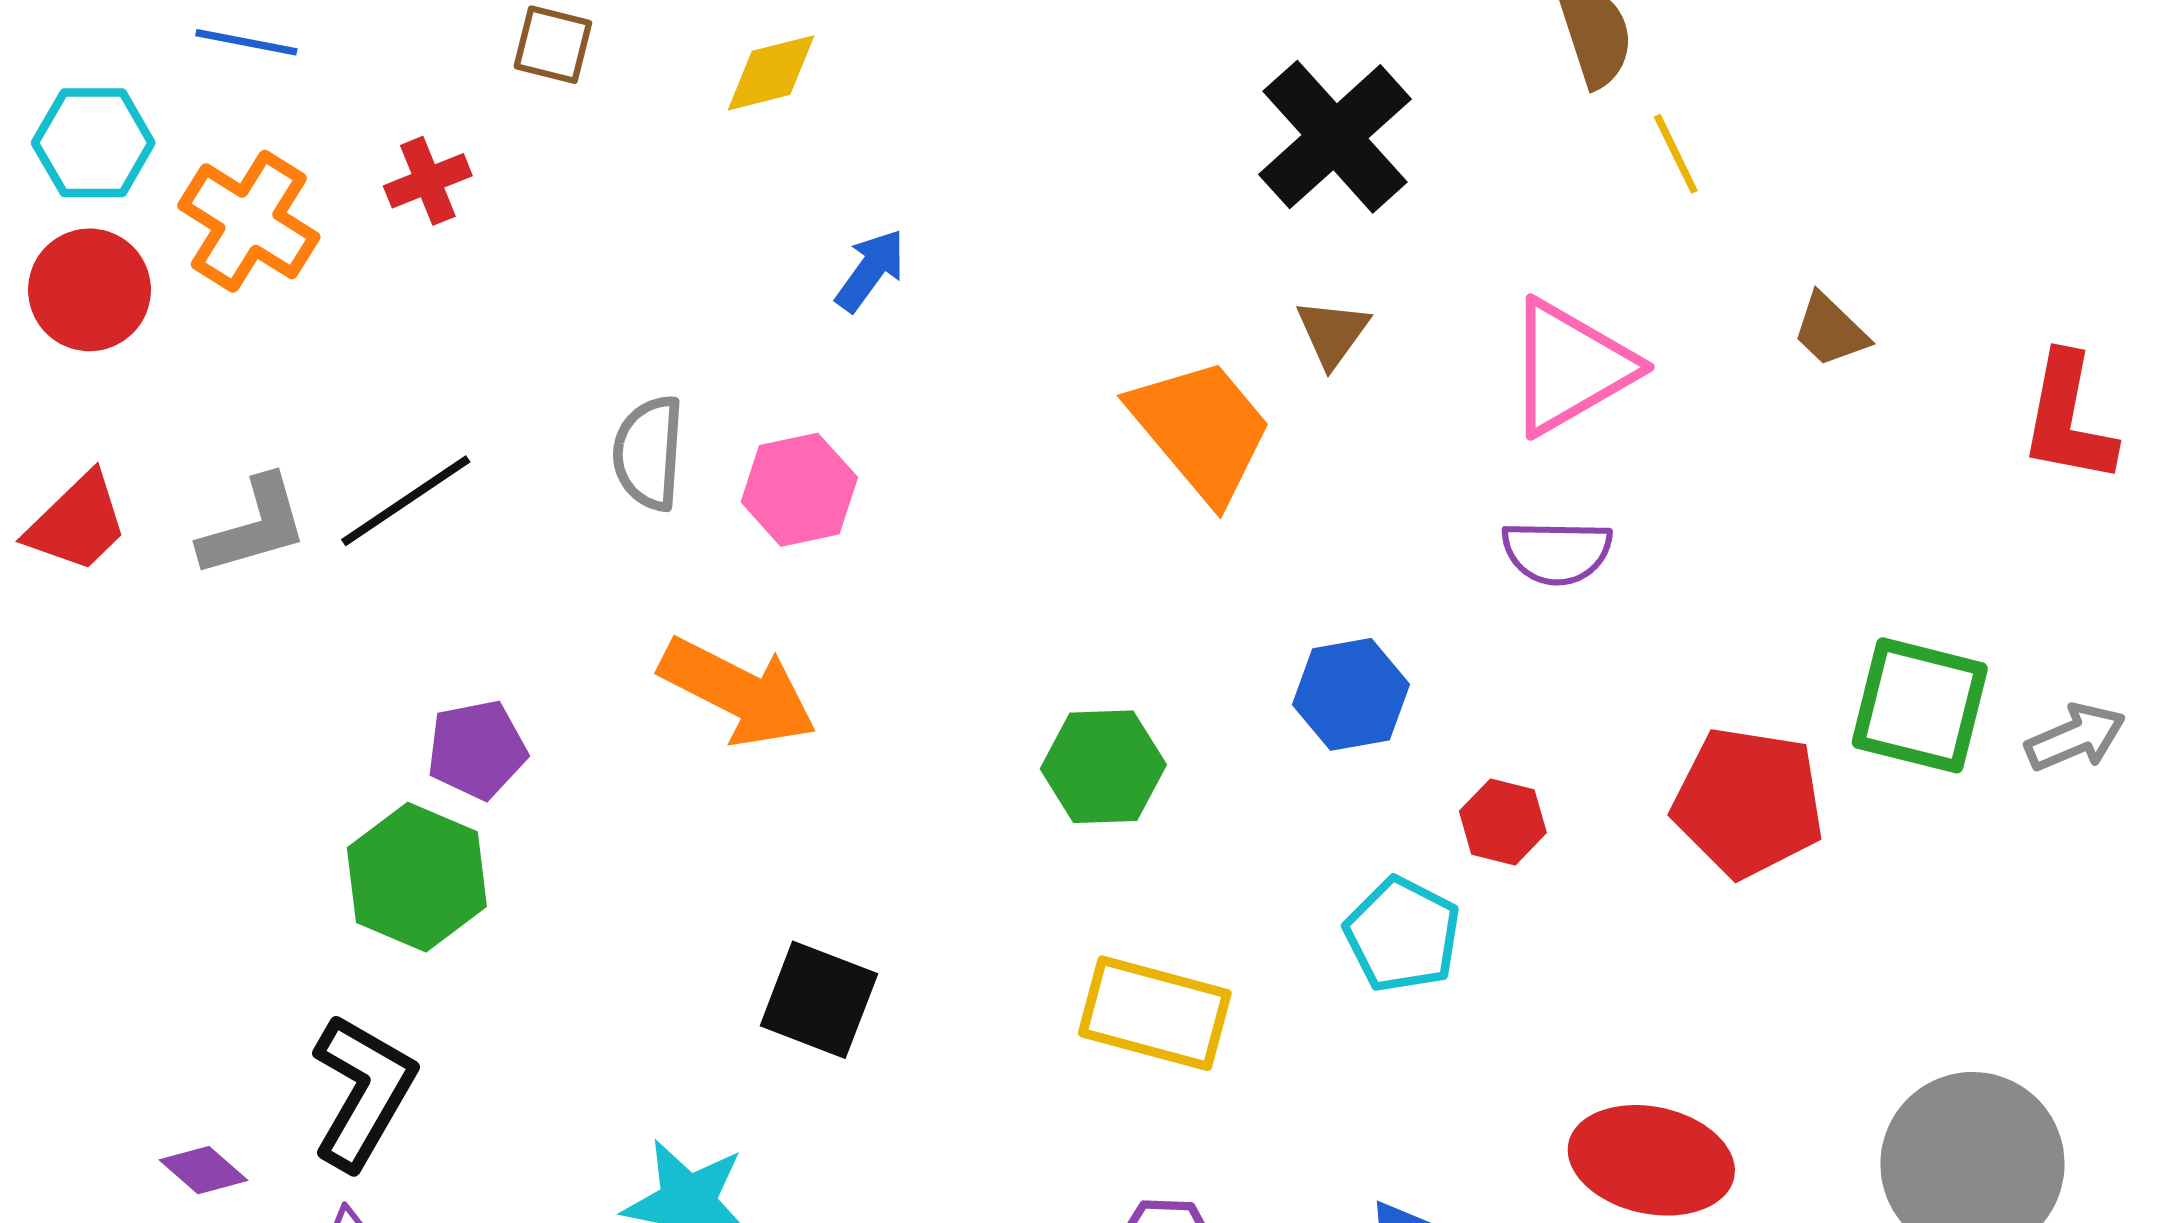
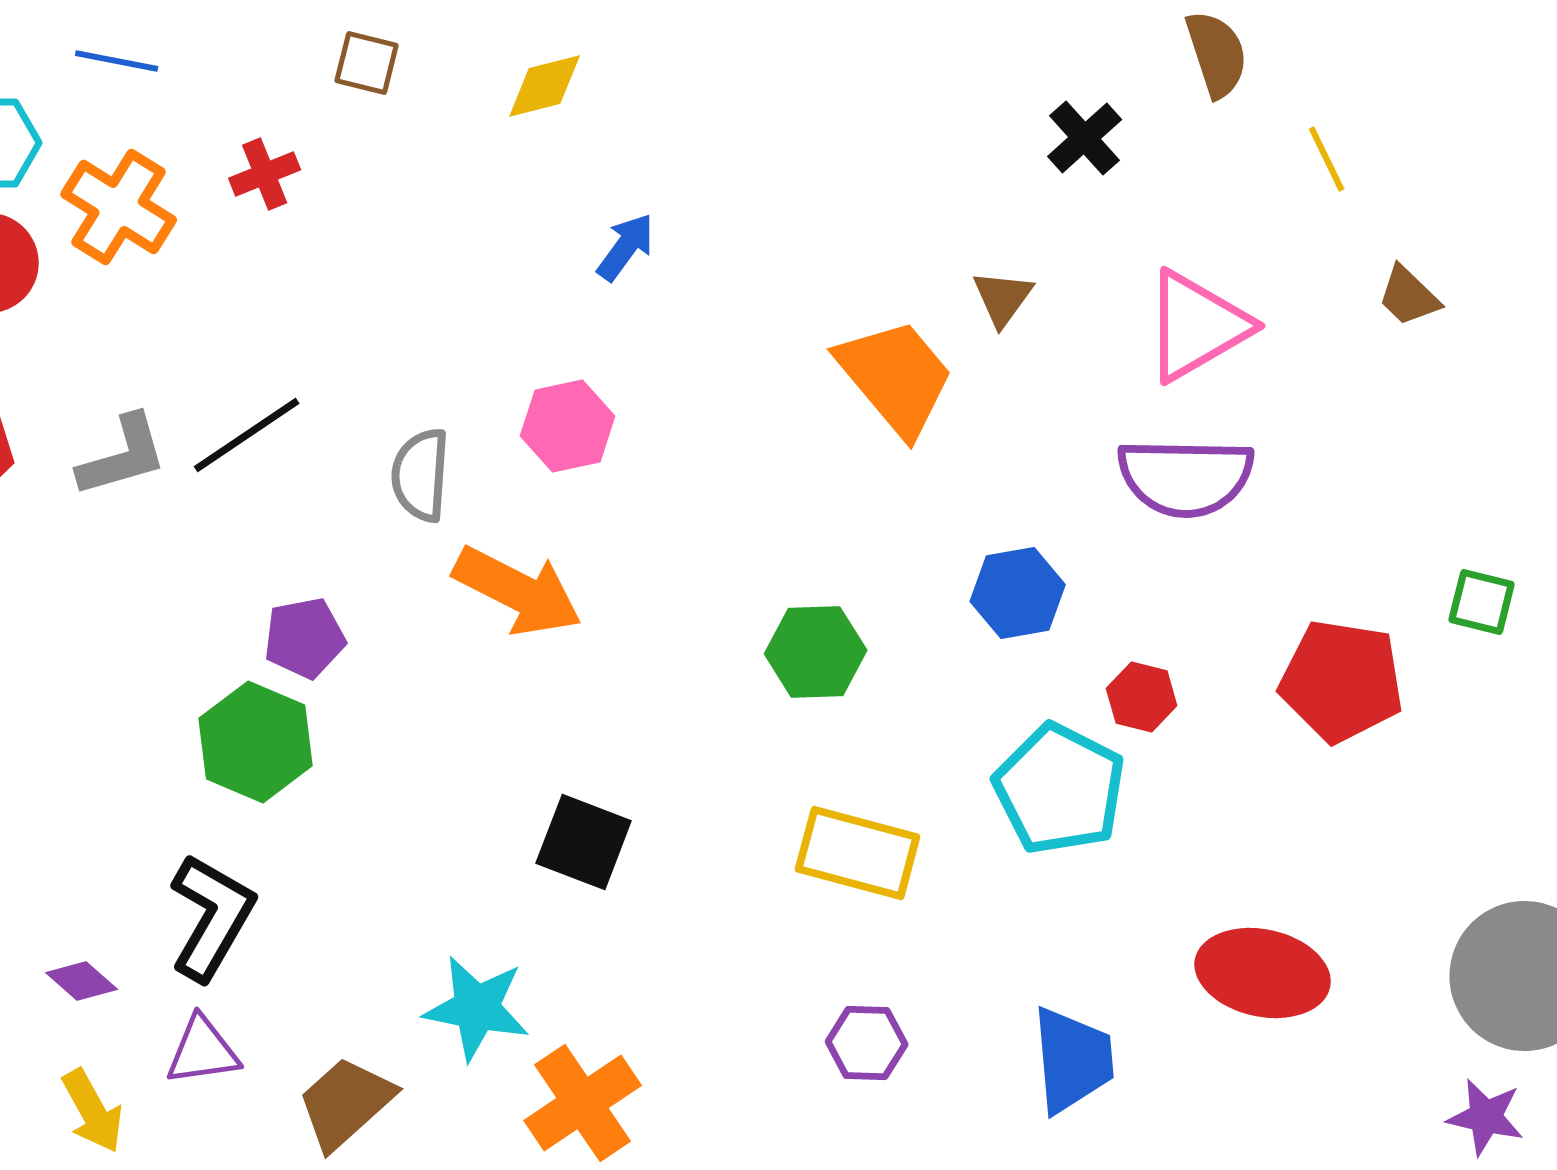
black cross: (1335, 137) -> (1085, 138), moved, size x0.6
yellow line: (1676, 154) -> (1327, 159), moved
gray semicircle: (649, 453) -> (421, 475), moved
purple semicircle: (1557, 552) -> (1186, 477), size x1.5
green square: (1920, 705) -> (1482, 602), size x0.6
cyan pentagon: (1402, 935) -> (1060, 789), size x1.4

